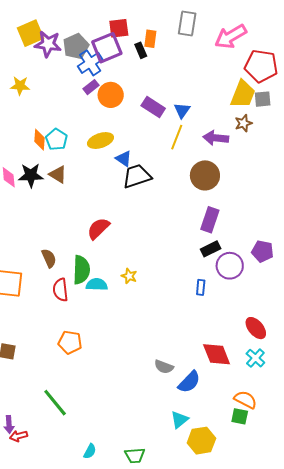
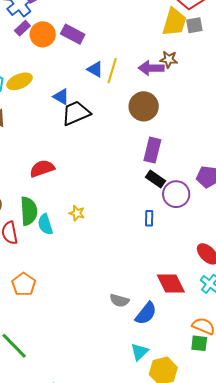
purple rectangle: (153, 107) -> (73, 34), moved
blue triangle: (182, 110) -> (95, 69), moved, turned -30
brown star: (243, 123) -> (169, 59), moved, turned 30
yellow ellipse: (100, 141) -> (20, 81), moved
red semicircle: (98, 229) -> (42, 168), turned 30
black rectangle: (211, 249) -> (156, 179), turned 66
cyan semicircle: (97, 284) -> (45, 224), turned -105
orange pentagon: (70, 342) -> (24, 284), turned 30

